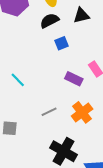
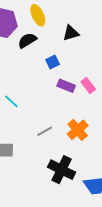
black semicircle: (50, 21) -> (27, 40), moved
purple rectangle: (74, 79) -> (66, 86), moved

